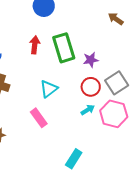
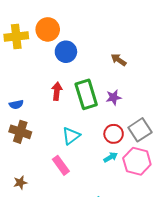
brown arrow: (116, 19) -> (119, 60), moved
purple star: (91, 60) -> (114, 97), moved

